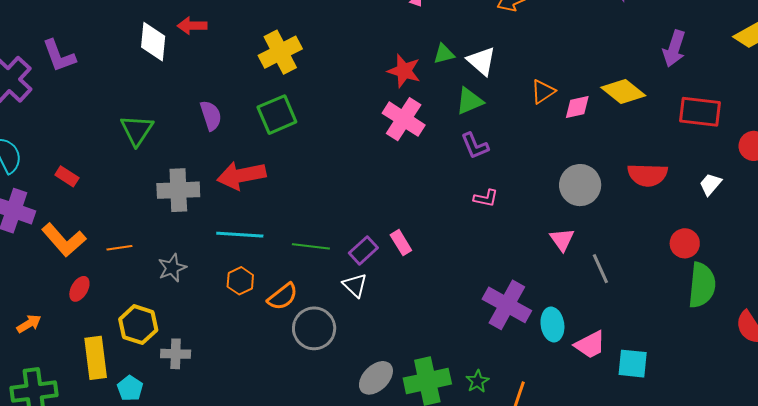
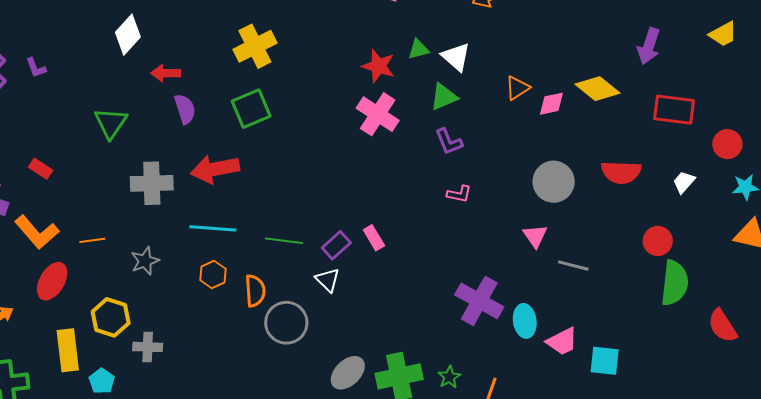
red arrow: (192, 26) -> (166, 73), moved
white diamond: (153, 42) -> (128, 35), turned 36
purple L-shape: (59, 56) -> (36, 68), moved, size x0.6
gray line: (600, 269) -> (573, 266), turned -52
red ellipse: (79, 289) -> (52, 281), size x1.5
orange semicircle: (283, 297) -> (255, 291), turned -56

